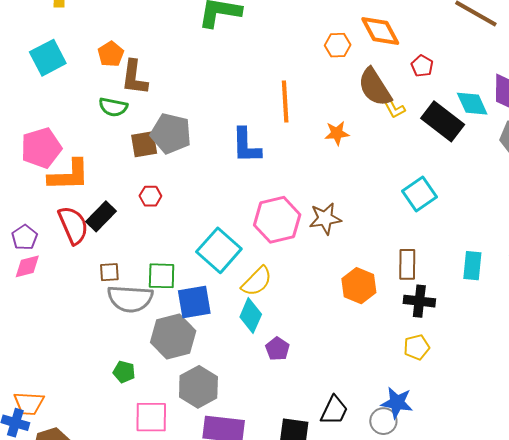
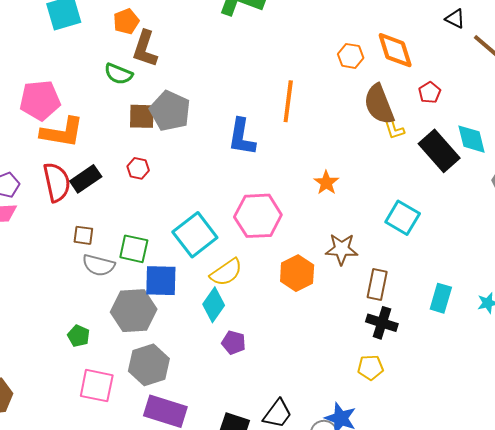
orange star: (337, 133) -> (326, 183), moved, turned 30
cyan square: (420, 194) -> (403, 218), turned -36
brown star: (325, 219) -> (342, 249), moved
orange hexagon: (359, 286) -> (297, 273), moved
gray semicircle: (130, 299) -> (99, 265), size x0.7
purple pentagon: (278, 349) -> (234, 343), turned -30

